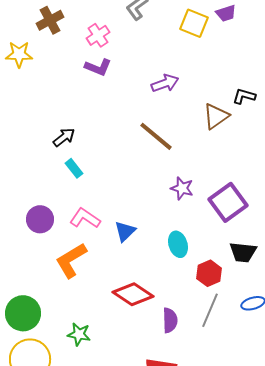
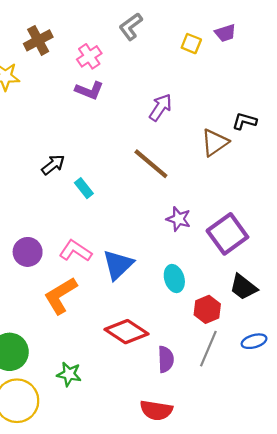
yellow square: (194, 23) -> (191, 44), size x0.7
purple arrow: (165, 83) -> (160, 107), turned -36
cyan rectangle: (74, 168) -> (84, 188), moved
blue triangle: (125, 231) -> (118, 265), size x1.4
black trapezoid: (243, 252) -> (243, 287), turned 32

